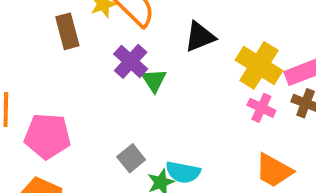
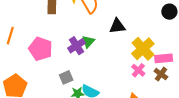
purple cross: (131, 61) -> (77, 46), moved
pink pentagon: (47, 136) -> (40, 49), moved

